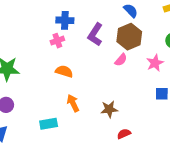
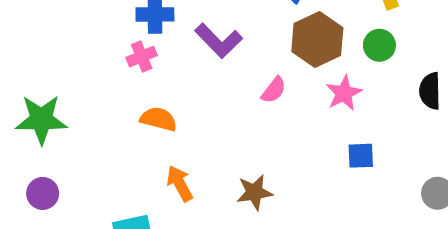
purple L-shape: (95, 35) -> (219, 41), turned -75
brown hexagon: (129, 37) -> (317, 40), moved

